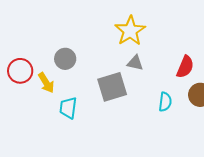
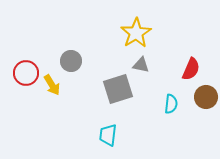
cyan trapezoid: (68, 108) -> (108, 135), moved

